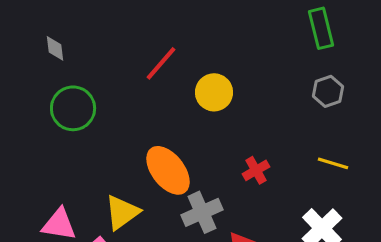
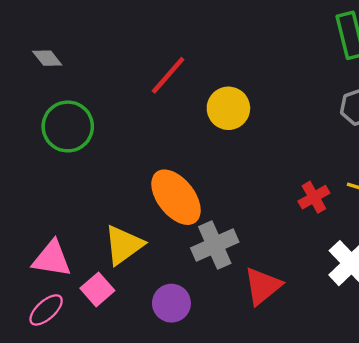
gray diamond: (55, 48) -> (47, 58), turned -32
red cross: (256, 170) -> (314, 197), moved

